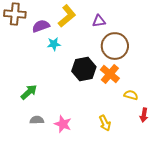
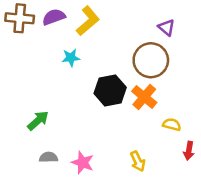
purple triangle: (99, 21) -> (167, 27), moved, turned 48
purple semicircle: (41, 26) -> (54, 17), moved

